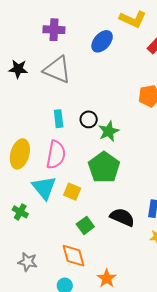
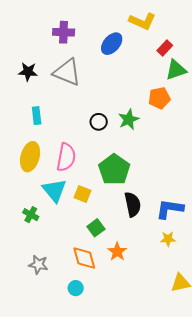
cyan rectangle: (59, 119) -> (37, 116), moved
green star: (109, 131) -> (129, 119), moved
black semicircle: (122, 217) -> (133, 204), moved, turned 55
orange star: (107, 278) -> (117, 252), moved

